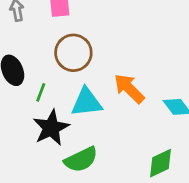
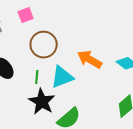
green line: (41, 92) -> (37, 77), moved

